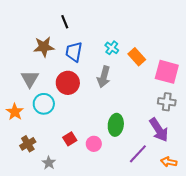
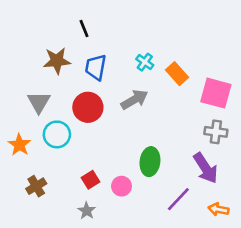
gray arrow: (104, 77) -> (134, 100), turned -135
gray star: (49, 163) -> (87, 211), moved

